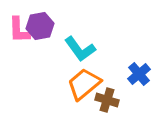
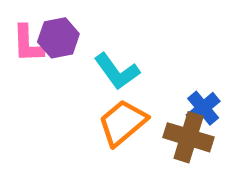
brown cross: (107, 100) -> (189, 137), moved, size x1.4

